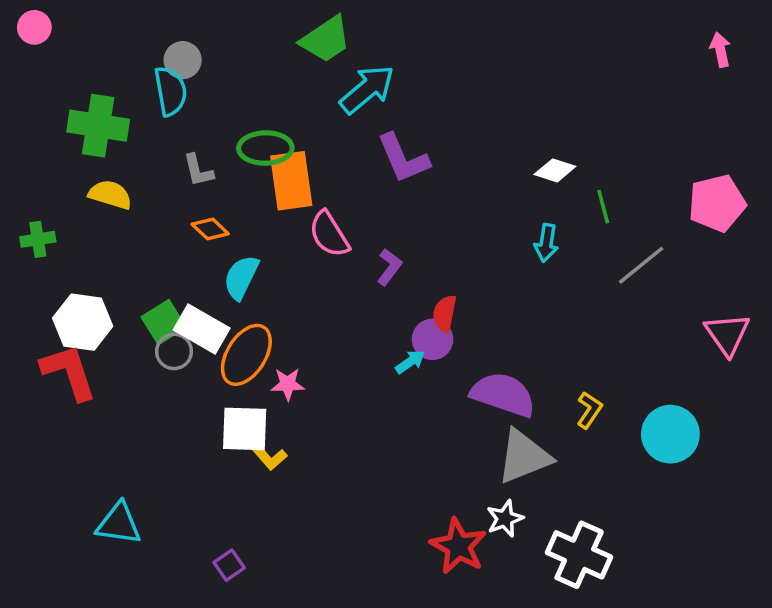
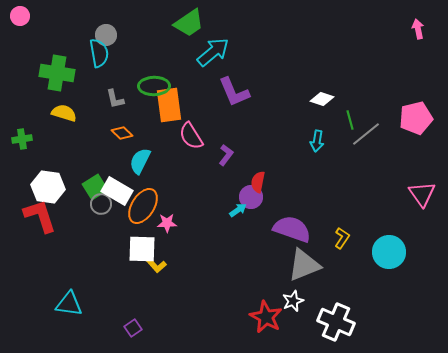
gray line: (641, 265) -> (366, 134), moved

